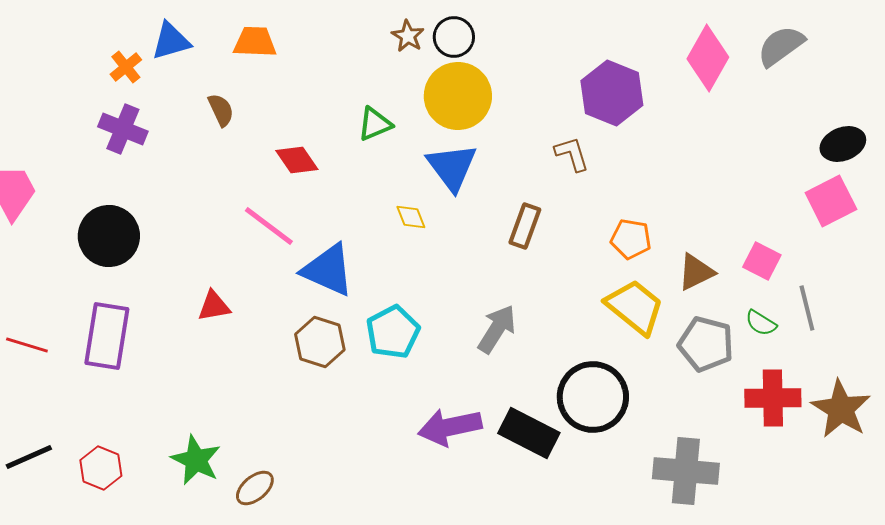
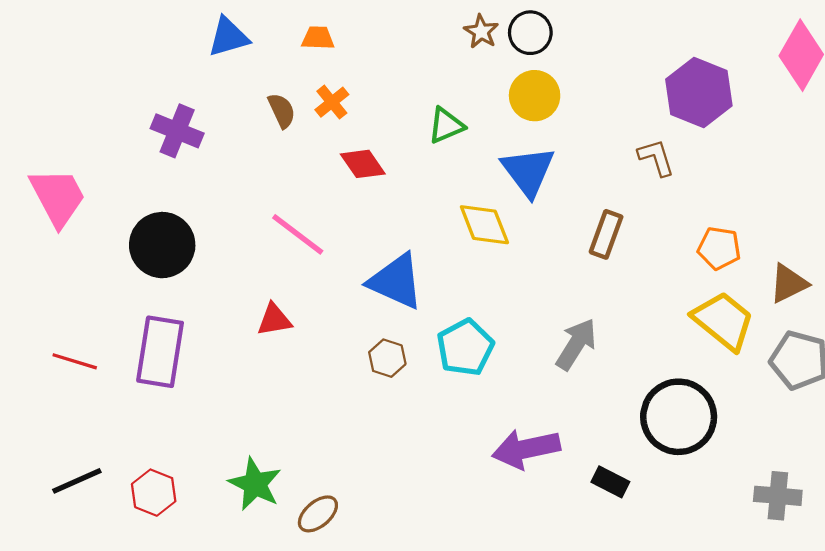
orange trapezoid: (255, 42) -> (318, 38), size x0.7
orange cross: (126, 67) -> (332, 102), moved
yellow circle: (458, 96) -> (535, 96), size x0.7
yellow diamond: (411, 217) -> (484, 225), size x1.6
pink line: (269, 226) -> (298, 234), moved
brown hexagon: (320, 342) -> (387, 358), size x0.7
black rectangle: (529, 433) -> (610, 482), moved, size x0.6
gray cross: (686, 471) -> (778, 496), size x0.7

